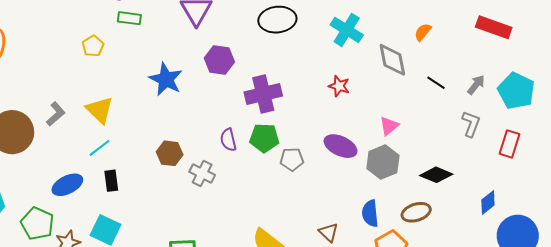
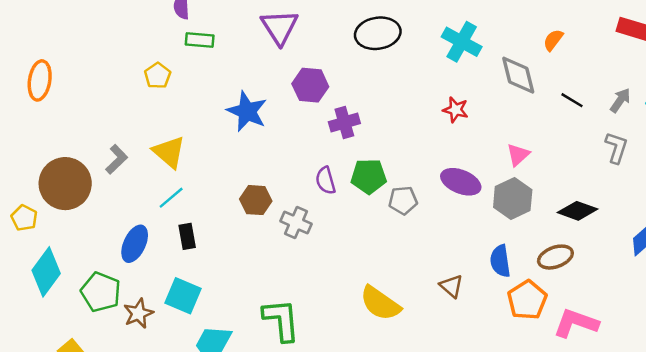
purple cross: (263, 94) -> (344, 123), moved, size x0.7
blue ellipse: (67, 185) -> (135, 244), turned -36

